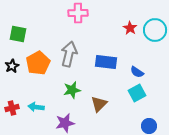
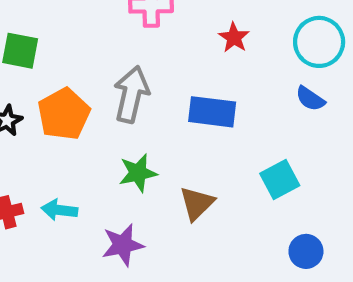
red star: (130, 28) -> (234, 38), moved
blue semicircle: (137, 72) -> (310, 99), moved

